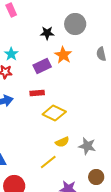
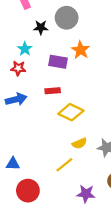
gray circle: (75, 24) -> (67, 18), moved
black star: (47, 33) -> (41, 27), moved
purple rectangle: (42, 66) -> (58, 62), turned 36

